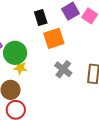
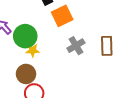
gray cross: (63, 69) -> (76, 46), turned 30

